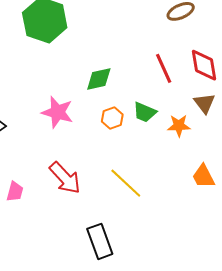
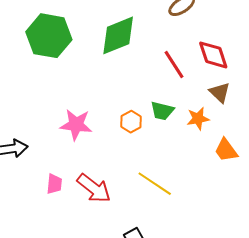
green diamond: (99, 79) -> (118, 35), moved, size x1.5
orange trapezoid: (203, 176) -> (226, 150), moved
pink trapezoid: (15, 192) -> (54, 184), moved

